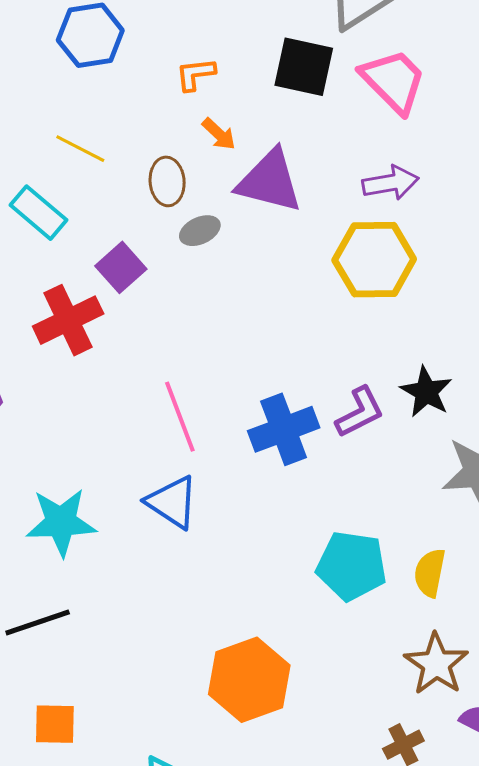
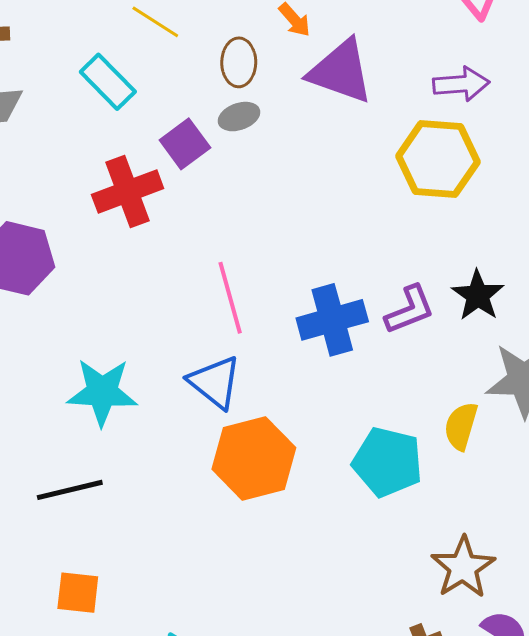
gray ellipse: (200, 231) -> (239, 117), moved
yellow semicircle: (430, 573) -> (461, 426), moved
orange hexagon: (249, 680) -> (254, 458), moved

